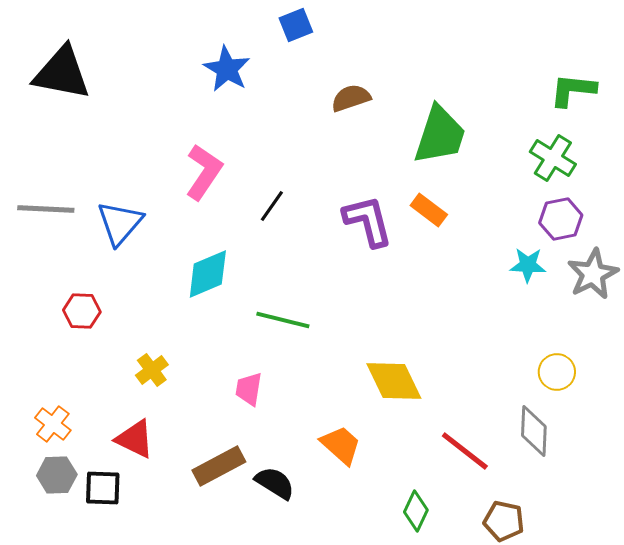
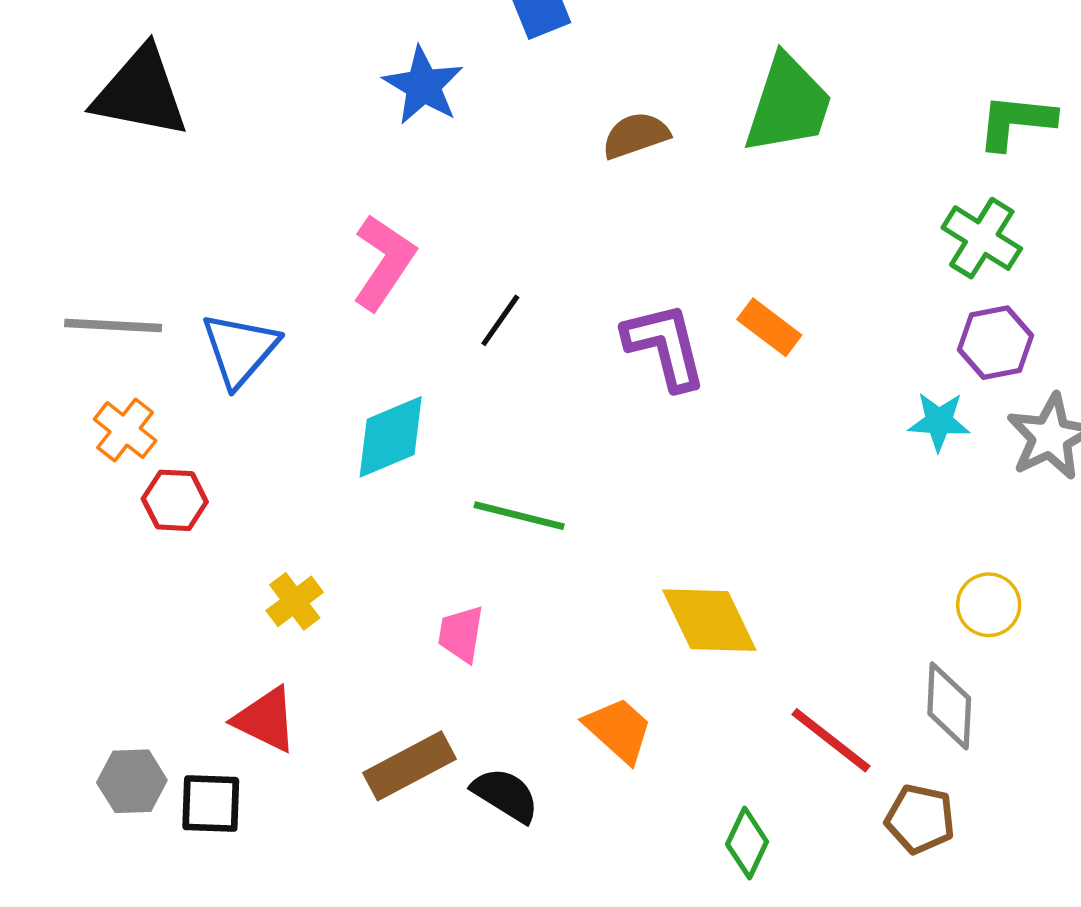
green trapezoid: (440, 135) -> (788, 104), moved
orange cross: (53, 424) -> (125, 430), moved
brown pentagon: (504, 521) -> (920, 819), moved

